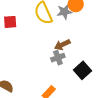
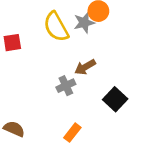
gray cross: (58, 58) -> (66, 86), moved

